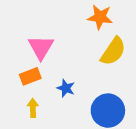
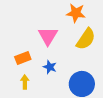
pink triangle: (41, 47) -> (48, 36), moved

